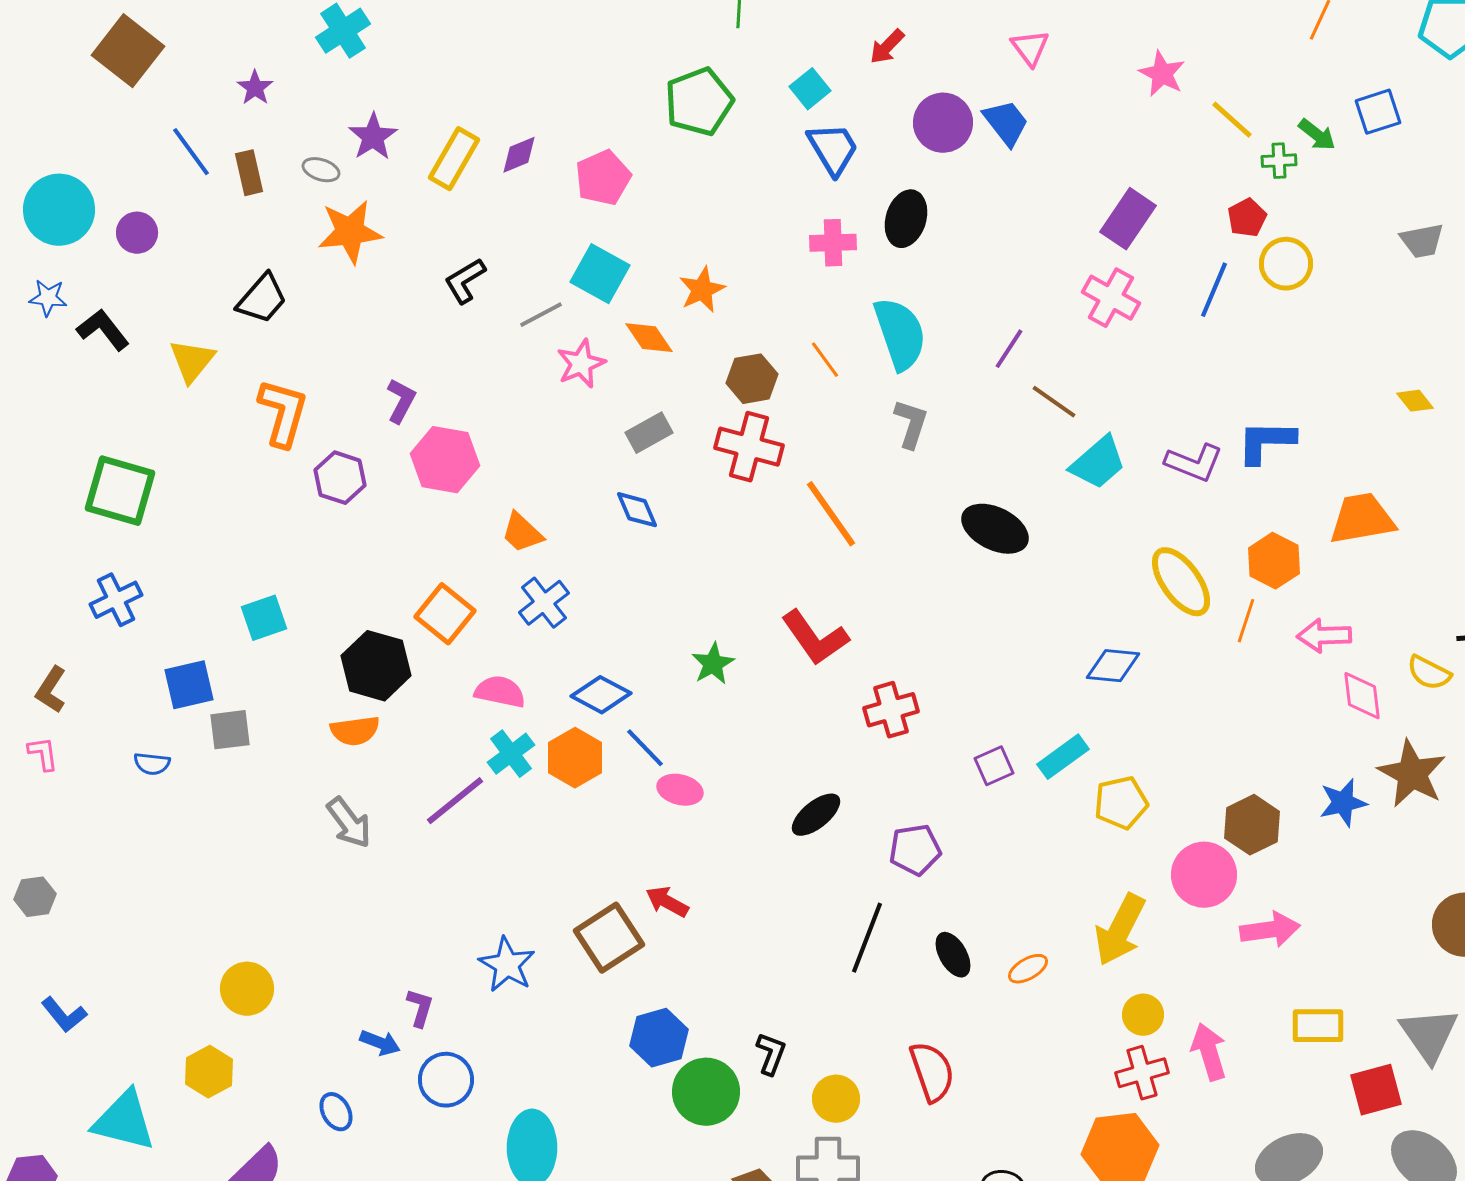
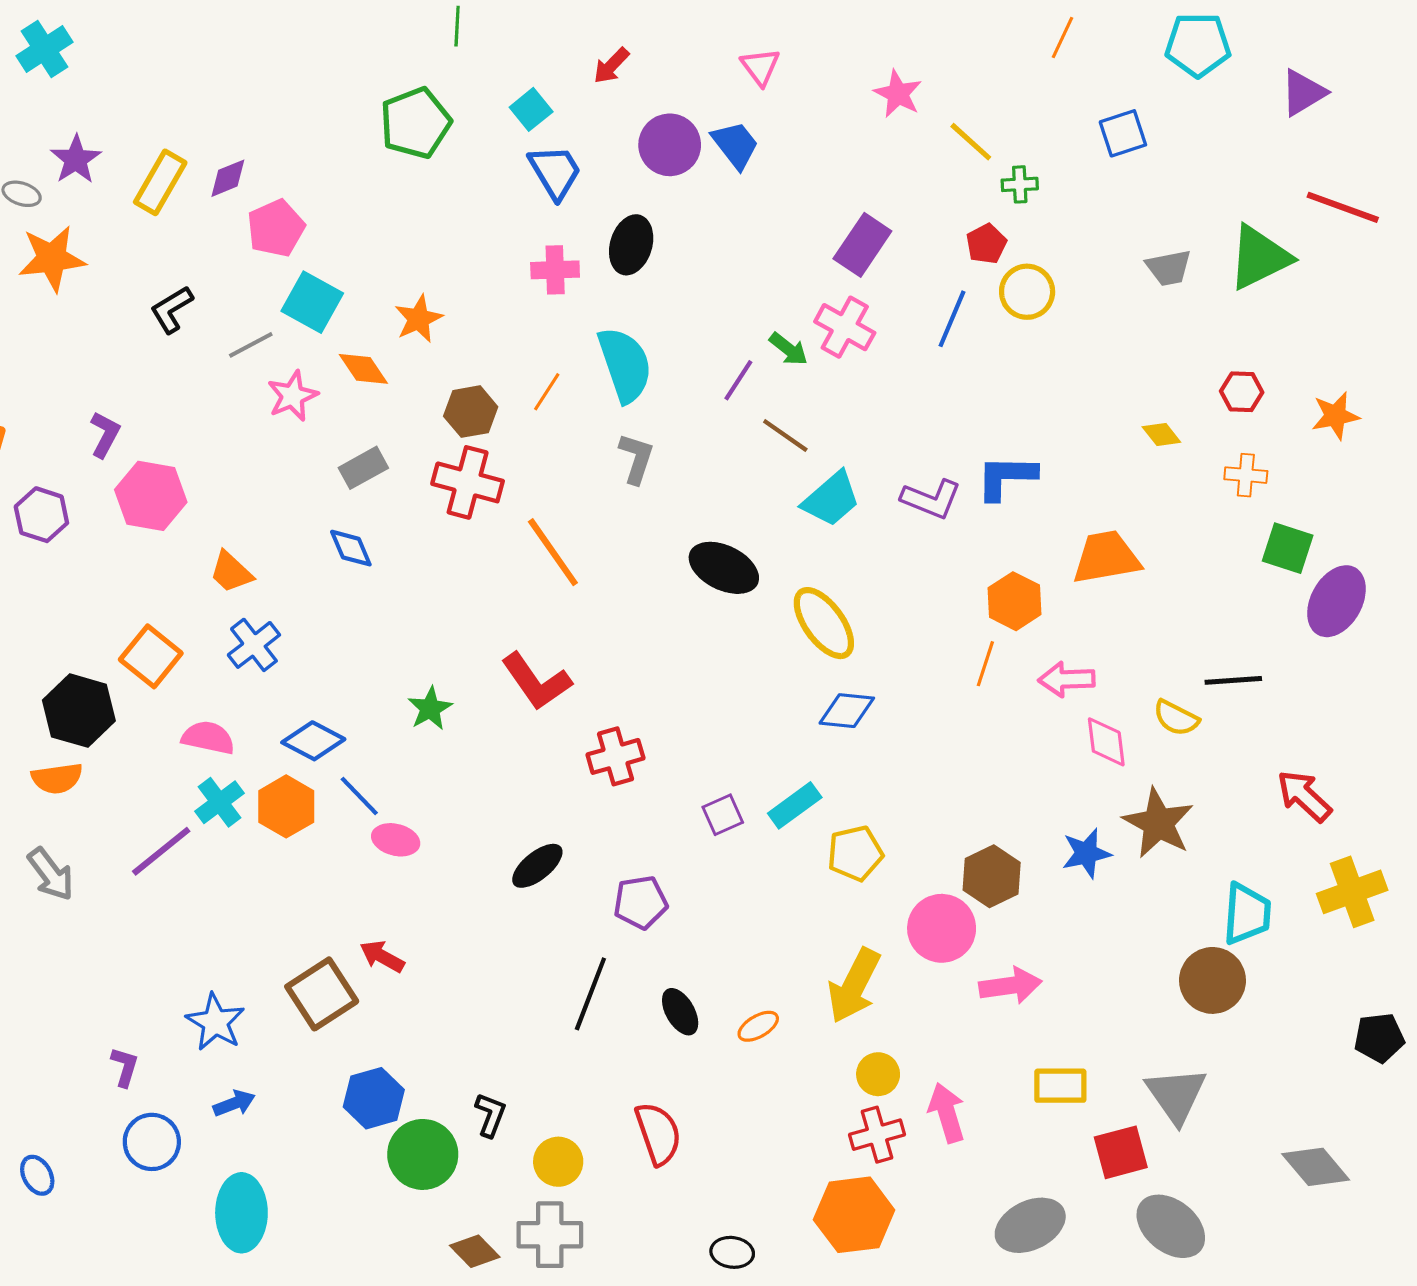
green arrow: (1317, 135) -> (788, 349), moved
pink pentagon: (603, 178) -> (276, 228), moved
orange line: (825, 360) -> (547, 392), turned 69
yellow ellipse: (1181, 582) -> (824, 623), moved
blue arrow: (380, 1043) -> (234, 1103), moved, turned -42

